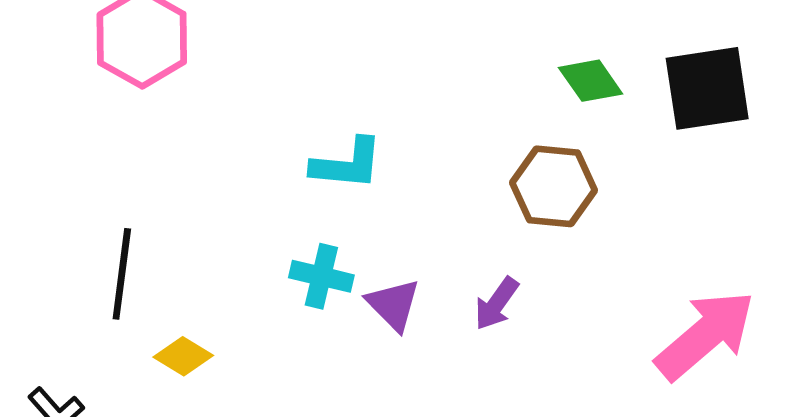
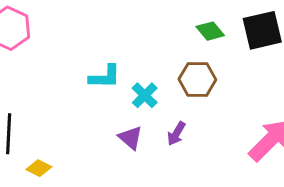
cyan cross: (321, 276) -> (145, 95), moved, turned 36

